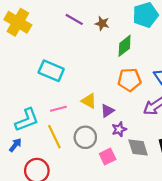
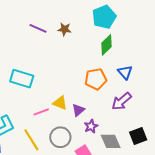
green diamond: (125, 46) -> (106, 45), moved
pink line: (58, 109) -> (41, 112), moved

